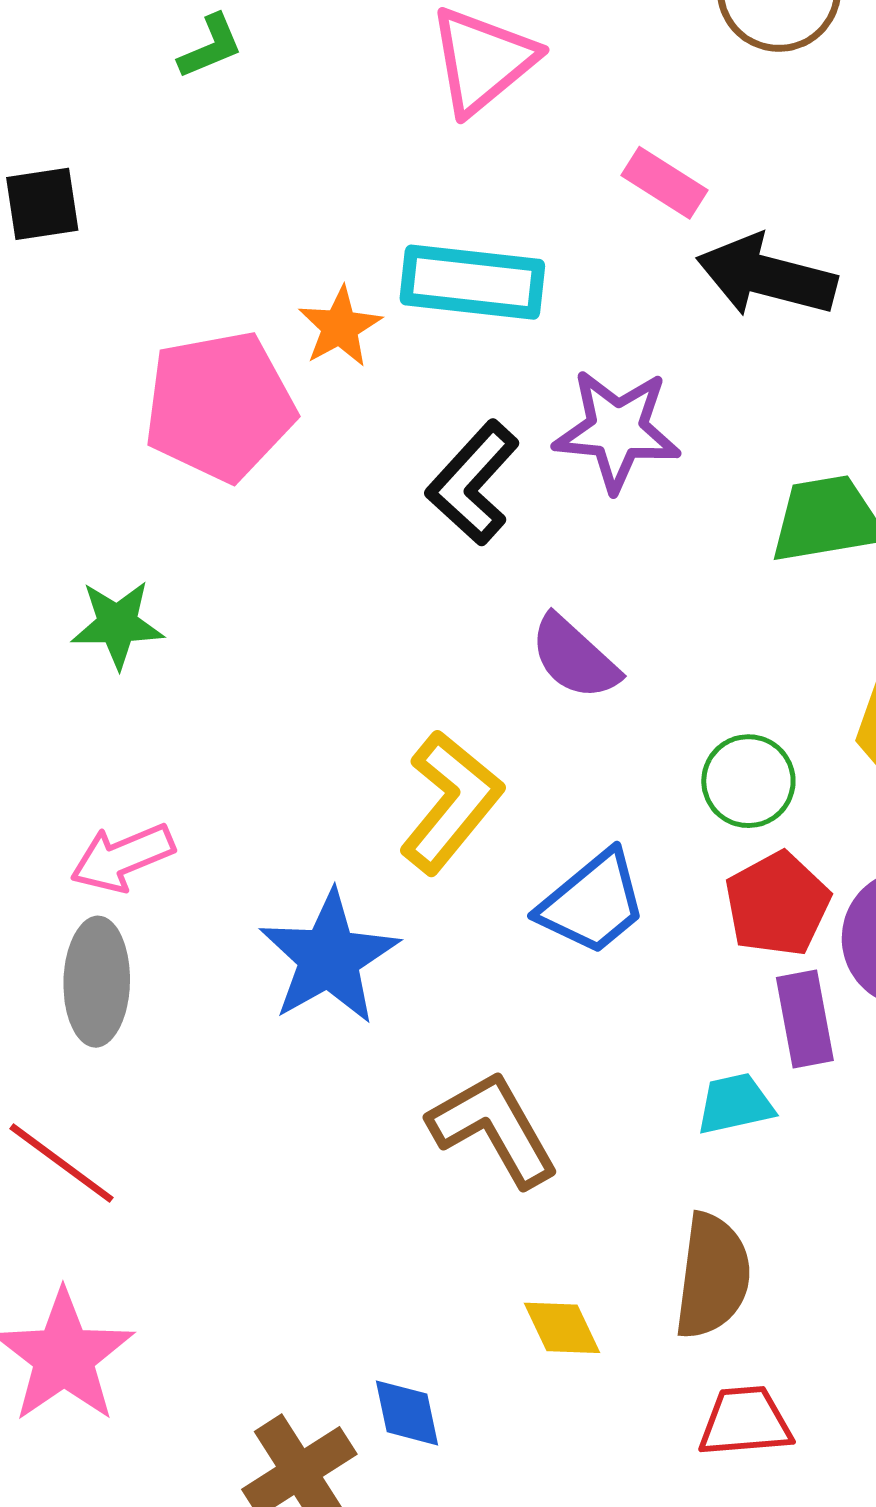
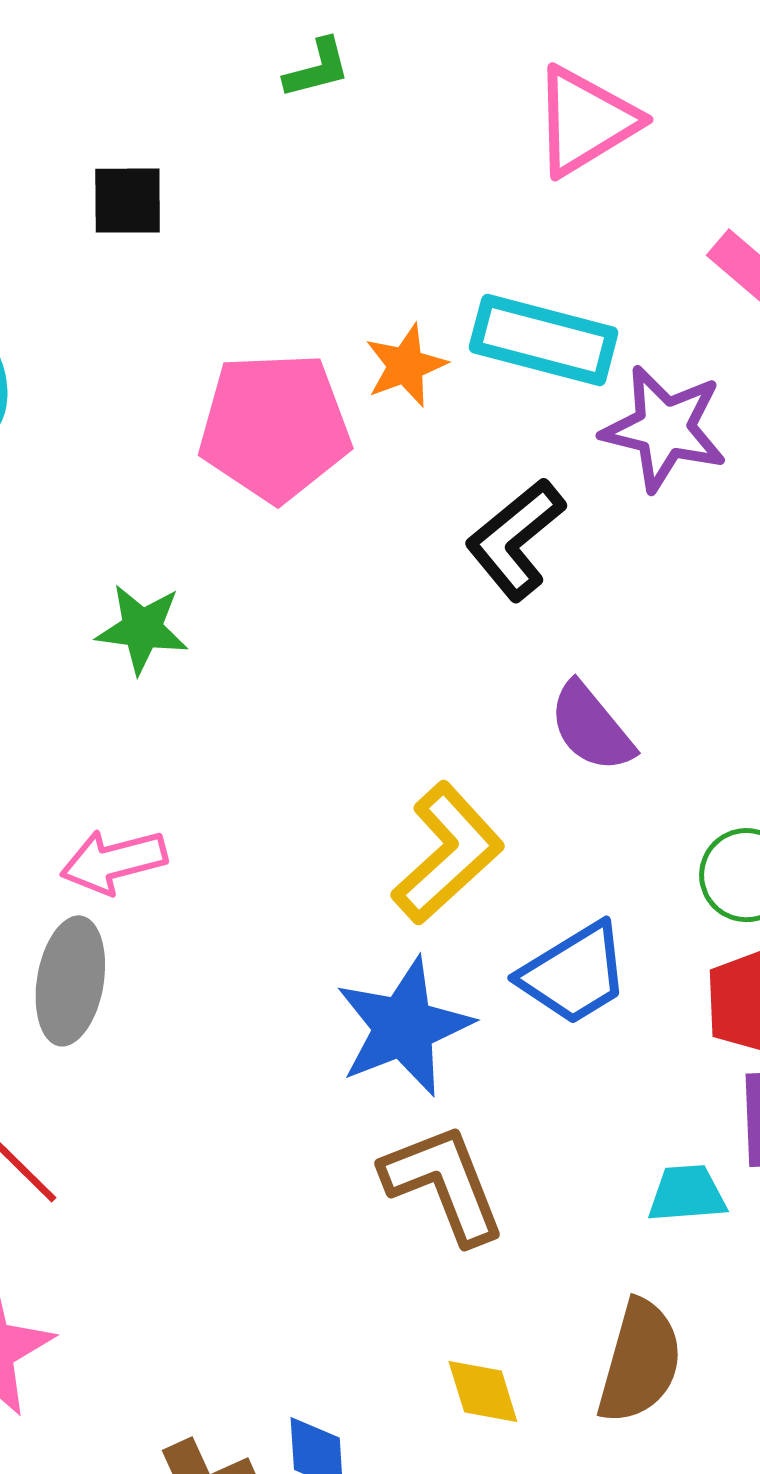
purple star: (617, 430) -> (664, 428), moved
blue star: (329, 958) -> (404, 1027), moved

